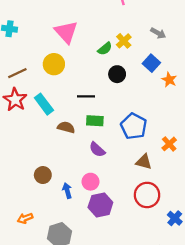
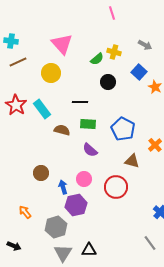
yellow cross: (124, 41) -> (114, 52), turned -32
brown line: (17, 73) -> (18, 62), moved
red circle: (147, 195) -> (116, 187), moved
purple hexagon: (100, 205) -> (76, 205), moved
orange arrow: (25, 218) -> (25, 212), turned 72

